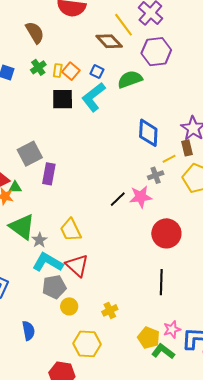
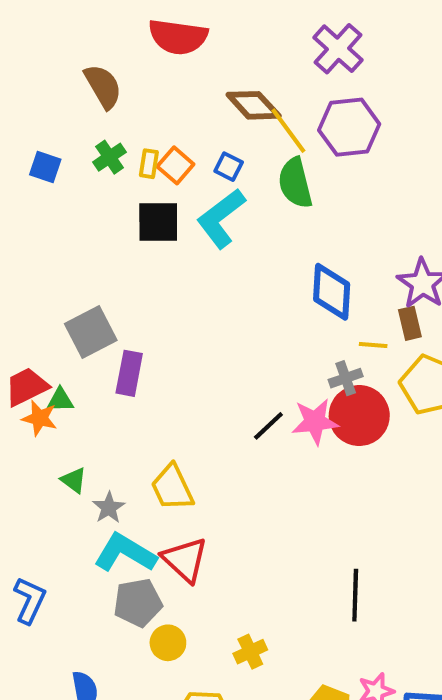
yellow line: (123, 25) -> (288, 131), moved
green semicircle: (130, 79) -> (295, 183), turned -85
yellow line: (169, 159) -> (373, 345), turned 32
green triangle: (22, 227) -> (74, 480), size x0.5
red circle: (166, 233) -> (359, 416), moved

